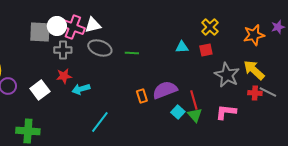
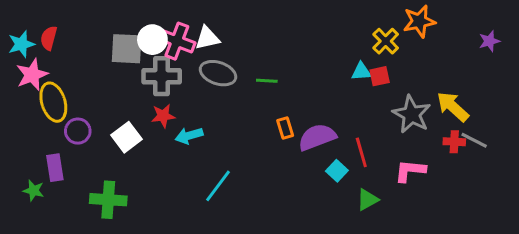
orange star: (254, 35) -> (419, 21), moved
cyan triangle: (182, 47) -> (361, 72), moved
gray cross: (63, 50) -> (162, 76), size x1.4
orange rectangle: (142, 96) -> (285, 128), moved
green triangle: (195, 115) -> (367, 200), moved, turned 42

